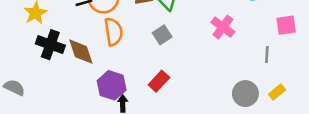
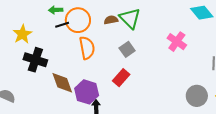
brown diamond: (81, 52) -> (62, 83), moved
red rectangle: (159, 81) -> (121, 78), moved

